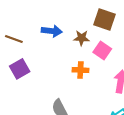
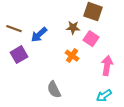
blue arrow: (52, 31) -> (39, 35), moved, turned 132
orange cross: (80, 70) -> (72, 56), turned 32

